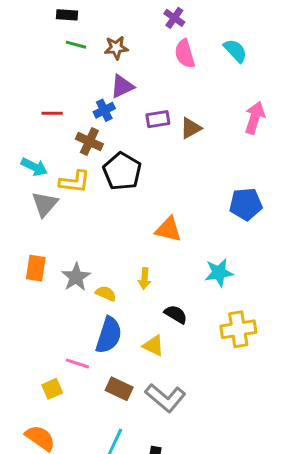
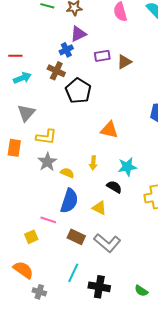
red line: (52, 113) -> (15, 56), moved
cyan arrow: (34, 167) -> (22, 78), moved, turned -48
yellow L-shape: (74, 182) -> (46, 137), moved
orange rectangle: (36, 268) -> (14, 148), moved
cyan star: (219, 273) -> (127, 167), moved

